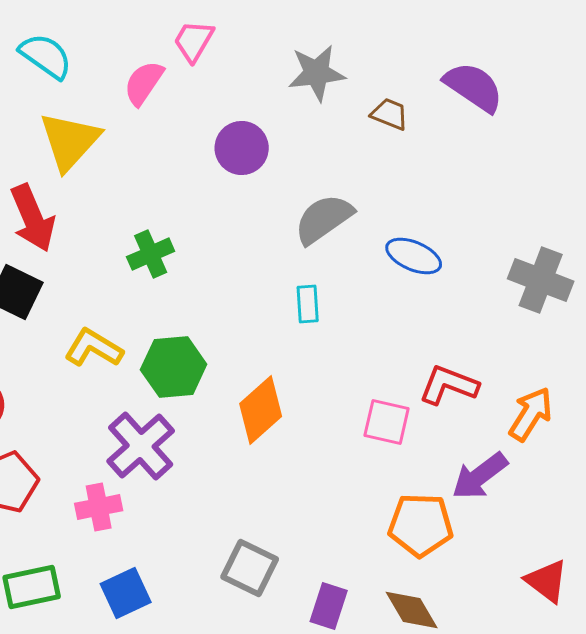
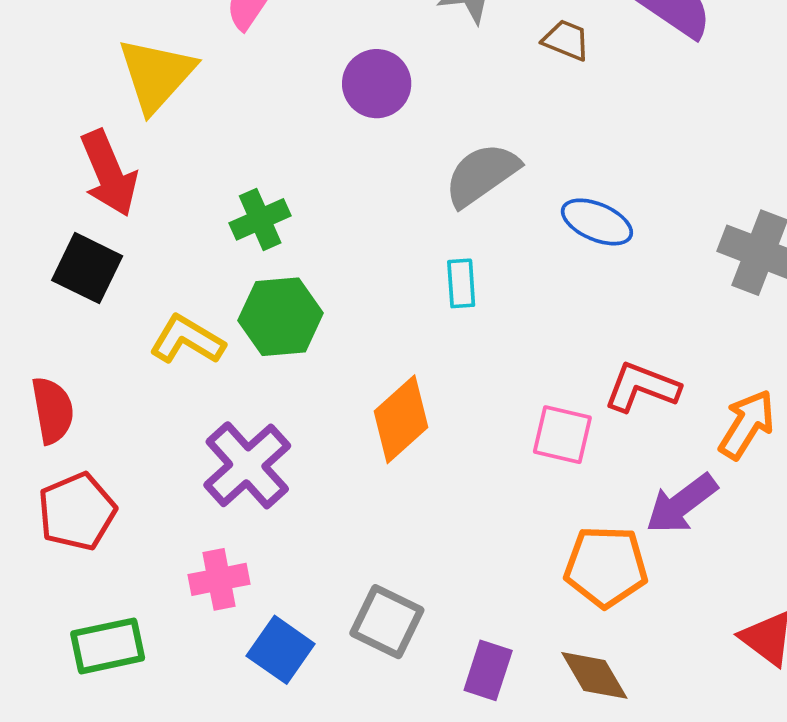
green hexagon: (174, 367) -> (281, 317), moved
pink cross: (99, 507) -> (219, 579), moved
blue square: (126, 593) -> (281, 650), moved, turned -30

